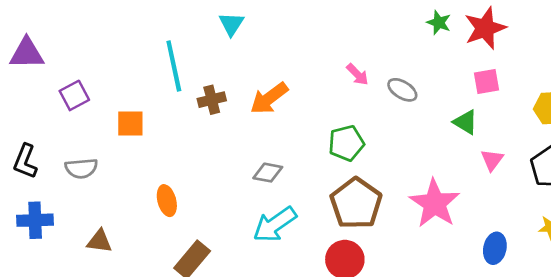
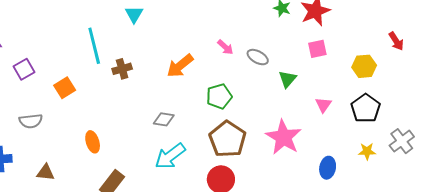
orange arrow: (269, 98) -> (180, 66), moved
green triangle: (465, 122) -> (287, 79), moved, turned 42
orange square: (130, 123) -> (65, 88), turned -30

